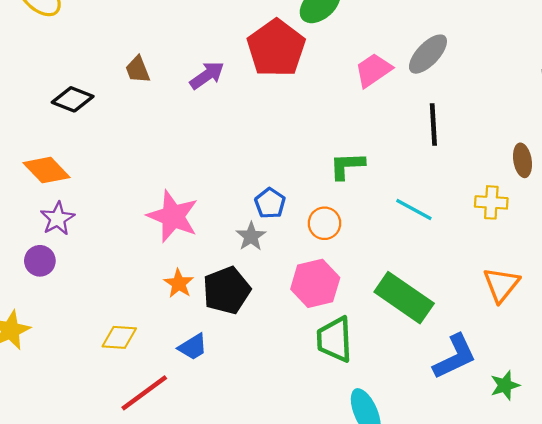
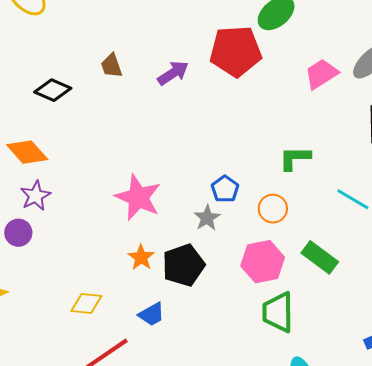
red pentagon: (276, 48) -> (236, 51), turned 30
green rectangle: (404, 298) -> (320, 257), moved, size x0.7

